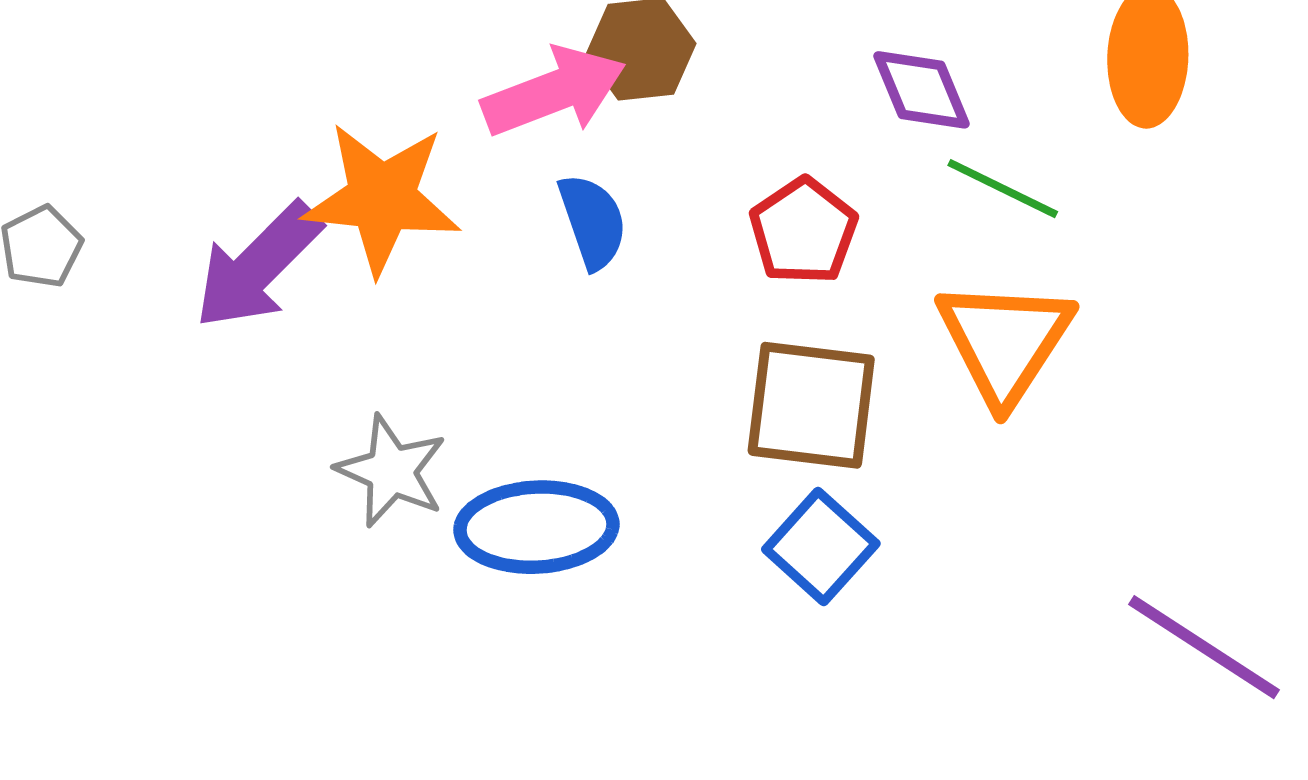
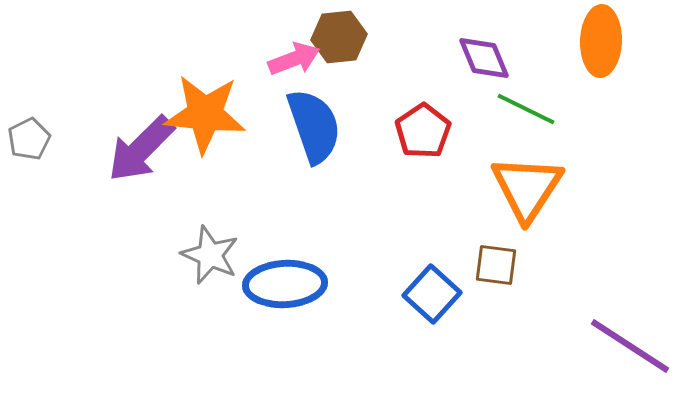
pink arrow: (554, 92) -> (294, 59), size x0.7
blue semicircle: (593, 221) -> (314, 126), size x1.5
brown square: (811, 405) -> (496, 265), moved, size x0.6

